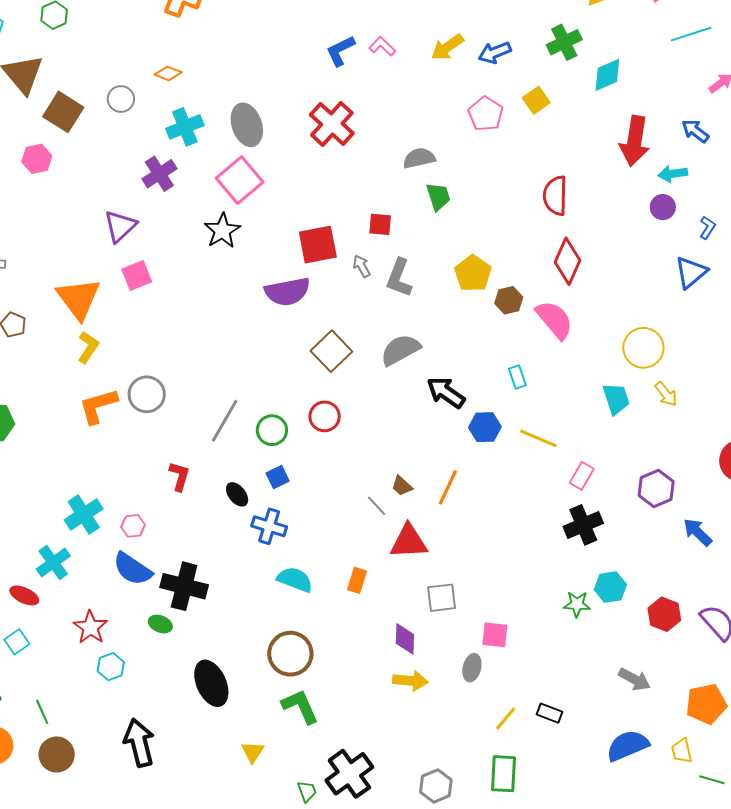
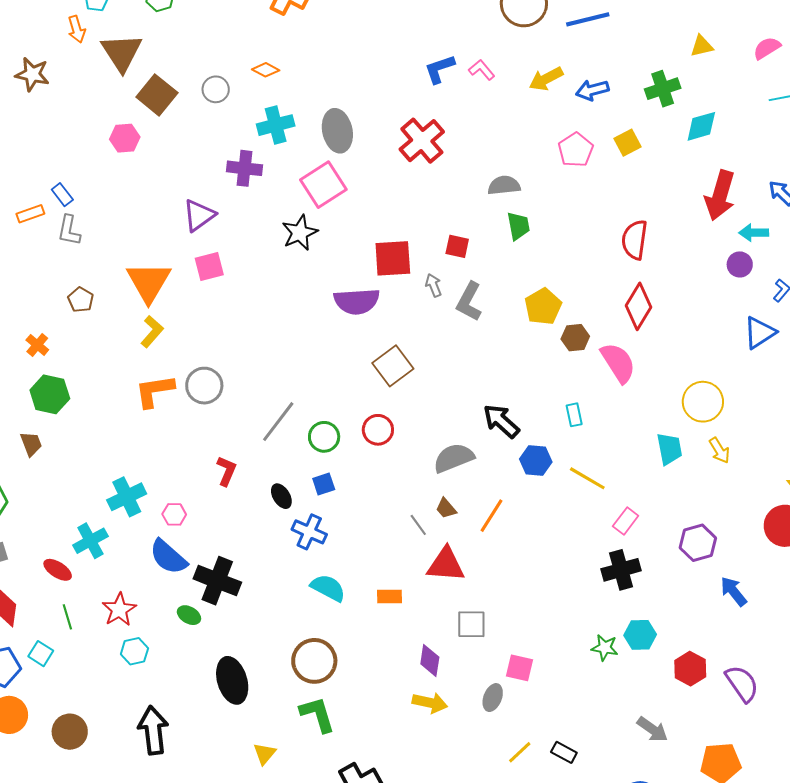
purple cross: (159, 174) -> (245, 168), turned 32
gray semicircle: (400, 350) -> (454, 458), moved
orange rectangle: (357, 580) -> (390, 597), turned 65
cyan square: (17, 642) -> (41, 654), moved, turned -30
green line: (42, 712) -> (67, 617), moved

